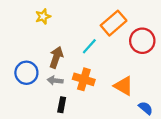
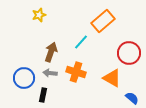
red circle: (142, 41) -> (129, 53), moved
blue circle: (26, 73) -> (24, 78), moved
black rectangle: (62, 105) -> (43, 95), moved

